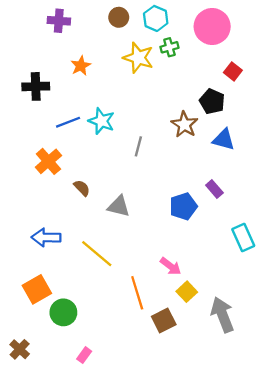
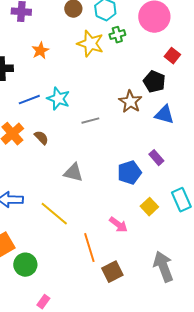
gray line: (138, 146) -> (90, 121), turned 60
brown semicircle: (82, 188) -> (41, 138), moved
yellow square: (187, 292) -> (149, 207), moved

